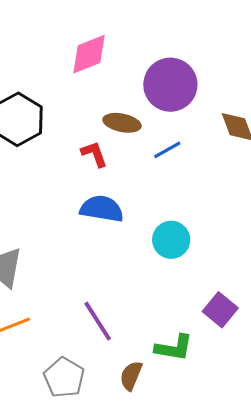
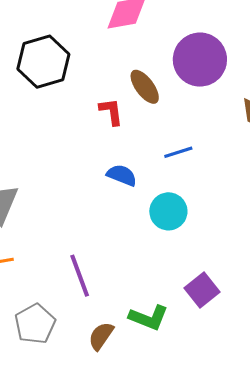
brown ellipse: (122, 123) -> (145, 87), turned 30
blue line: (167, 150) -> (178, 152), moved
blue semicircle: (102, 209) -> (122, 175), moved, size x0.7

